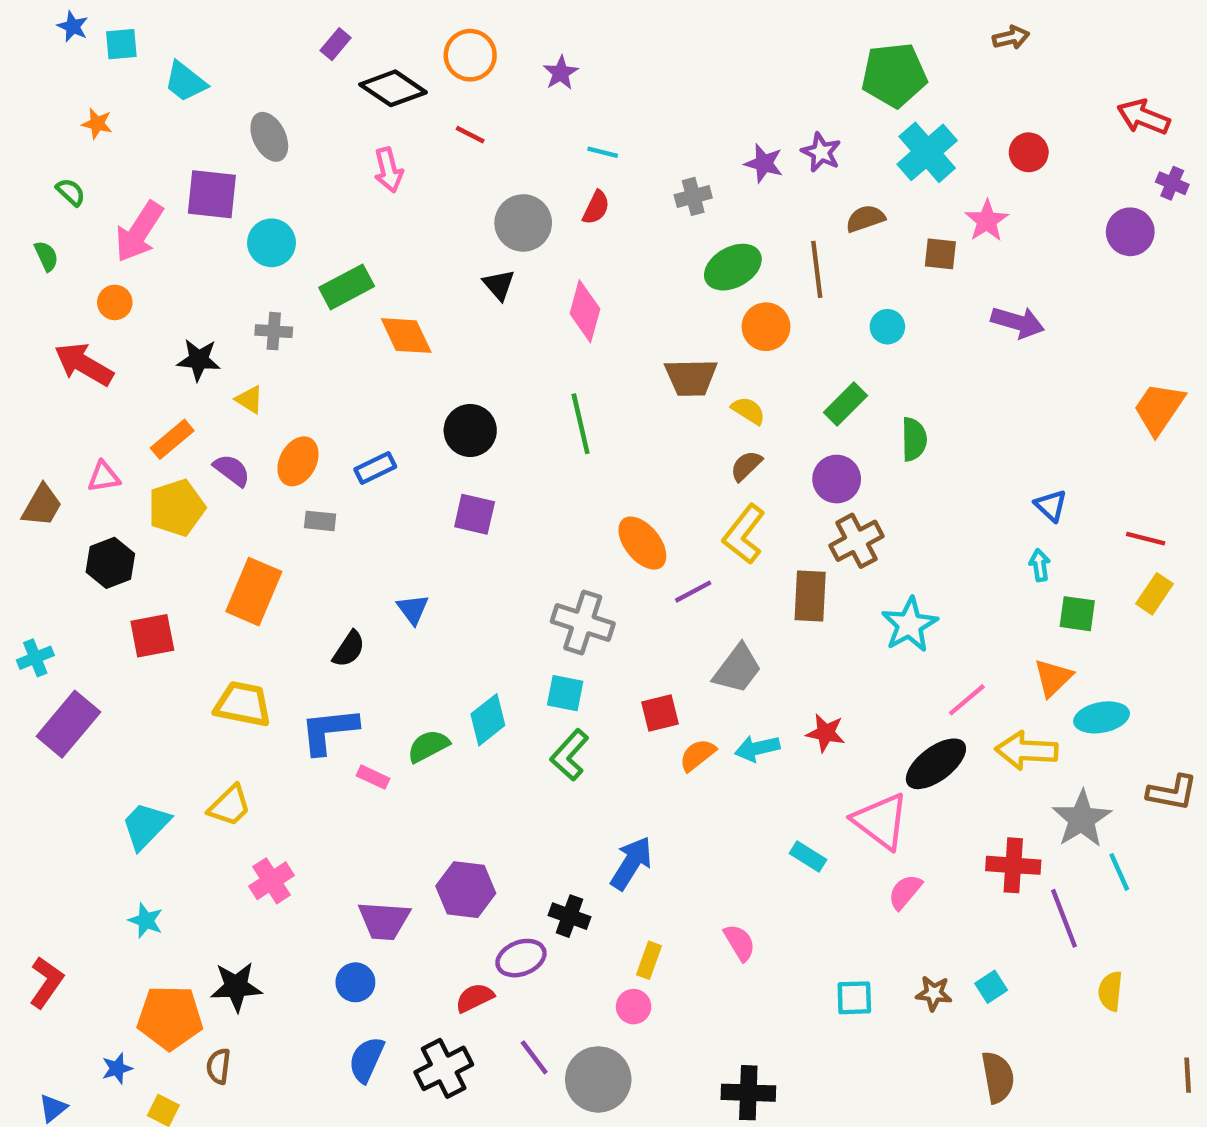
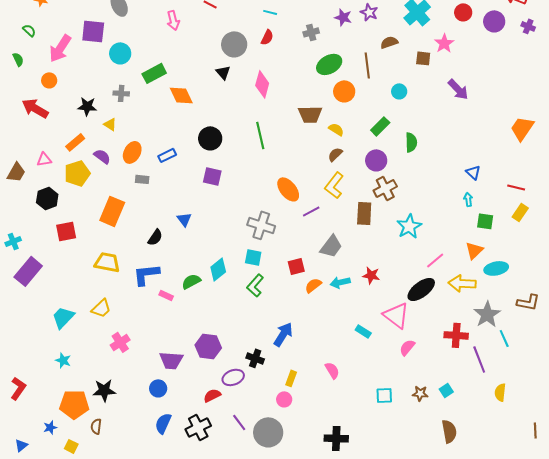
purple circle: (1130, 232) -> (494, 21), moved
purple arrow: (1018, 322) -> (458, 89), turned 30

